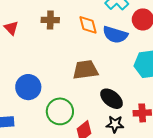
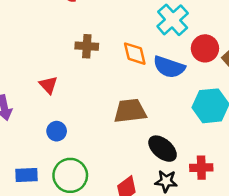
red triangle: (11, 28) -> (48, 85), moved
blue circle: (28, 87) -> (57, 131), size x0.6
green circle: (60, 111) -> (70, 175), moved

